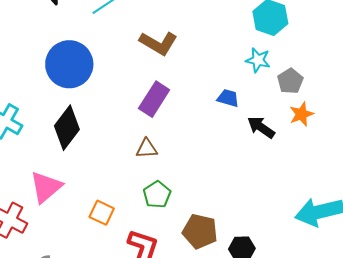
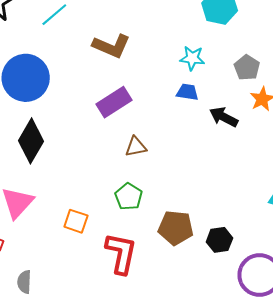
cyan star: (258, 60) -> (192, 58), moved
purple rectangle: (154, 99) -> (114, 102), turned 32
brown triangle: (147, 149) -> (136, 147), moved

